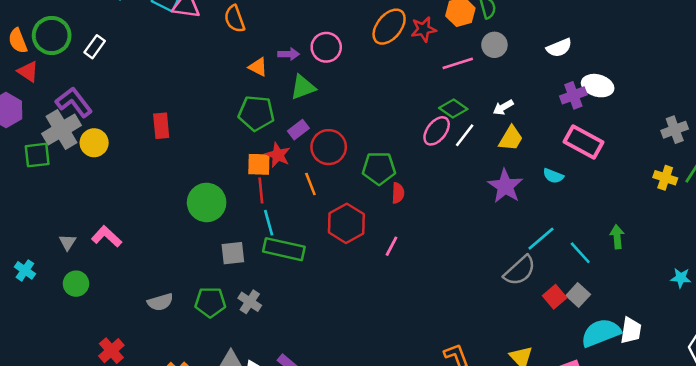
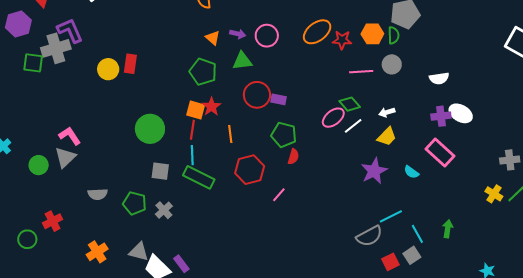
purple rectangle: (298, 130) -> (279, 99), moved, turned 35
yellow circle: (94, 143) -> (108, 69), moved
red circle: (329, 147) -> (257, 95), moved
gray triangle: (68, 242) -> (65, 157), moved, size x1.6
gray square: (578, 295) -> (412, 255), moved

